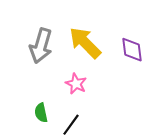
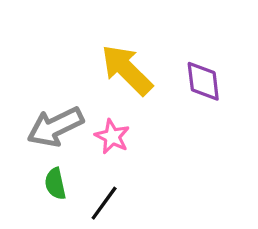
gray arrow: (41, 46) -> (55, 127), moved, turned 48

